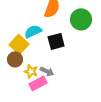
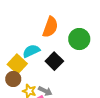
black square: (56, 41) -> (54, 61), turned -30

